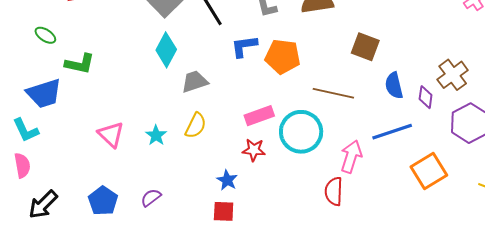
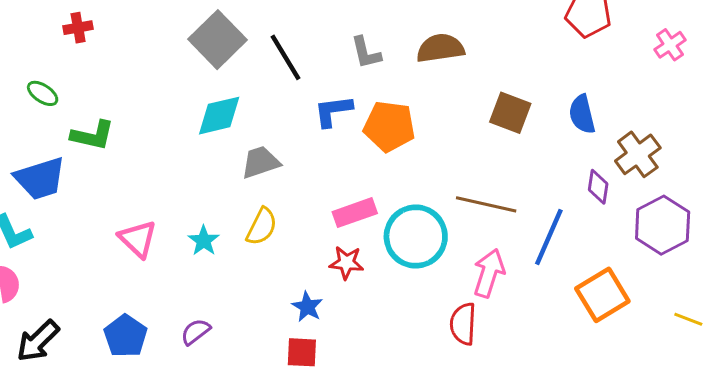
cyan diamond: (166, 50) -> (219, 116), turned 48
blue semicircle: (394, 85) -> (582, 114), moved
brown line: (333, 93) -> (486, 204), moved
blue line: (392, 132) -> (549, 237), turned -48

